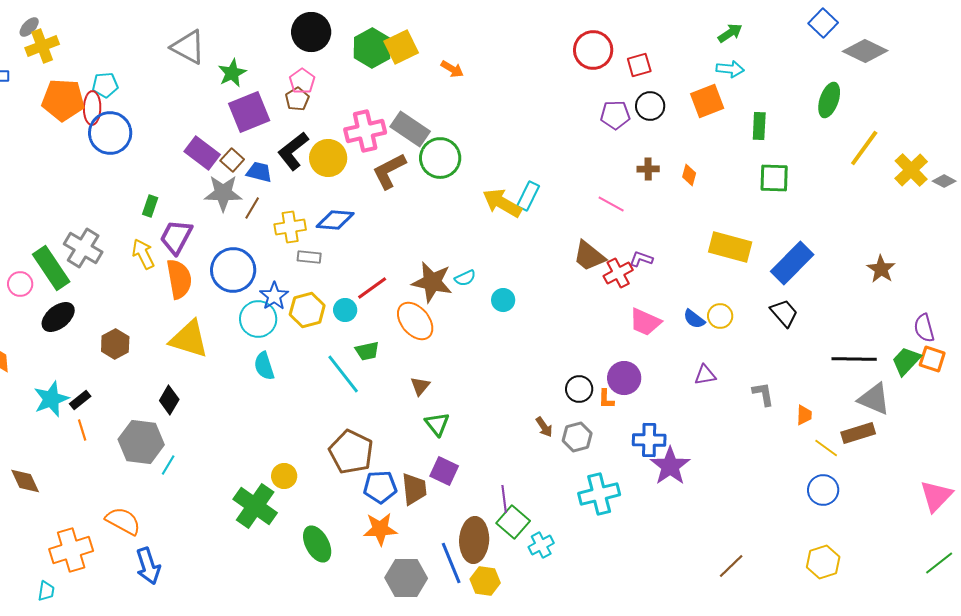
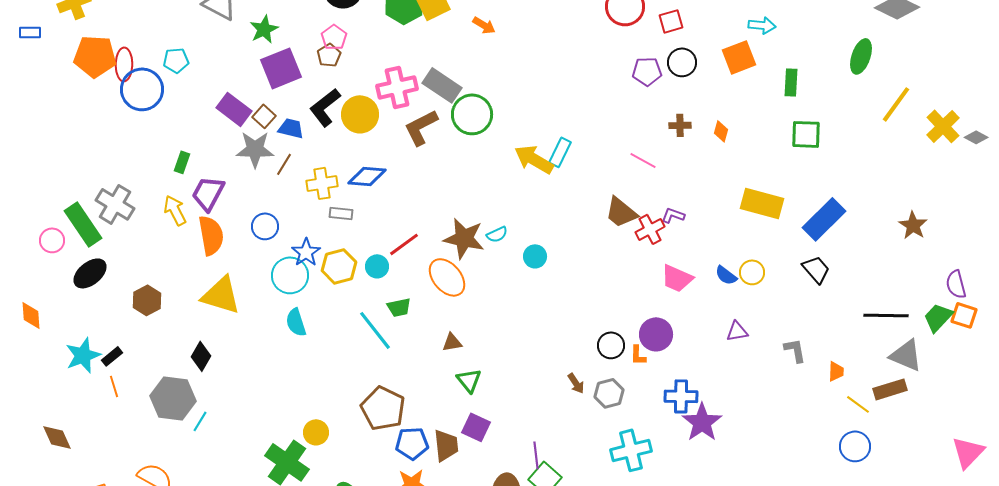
cyan pentagon: (105, 85) -> (176, 60), moved
blue circle: (233, 270) -> (265, 226), size x0.6
brown triangle: (420, 386) -> (452, 342), turned 40

